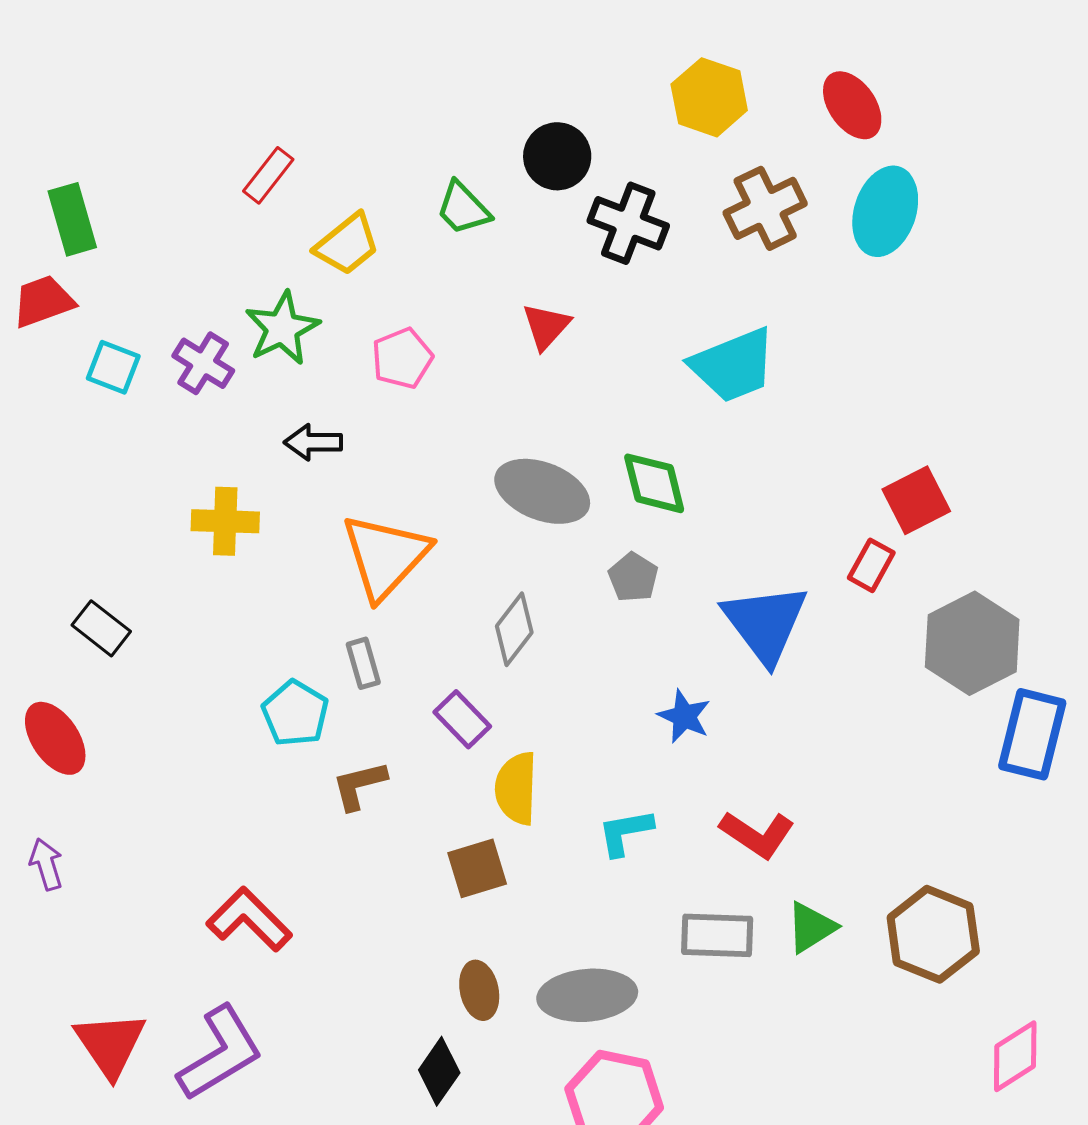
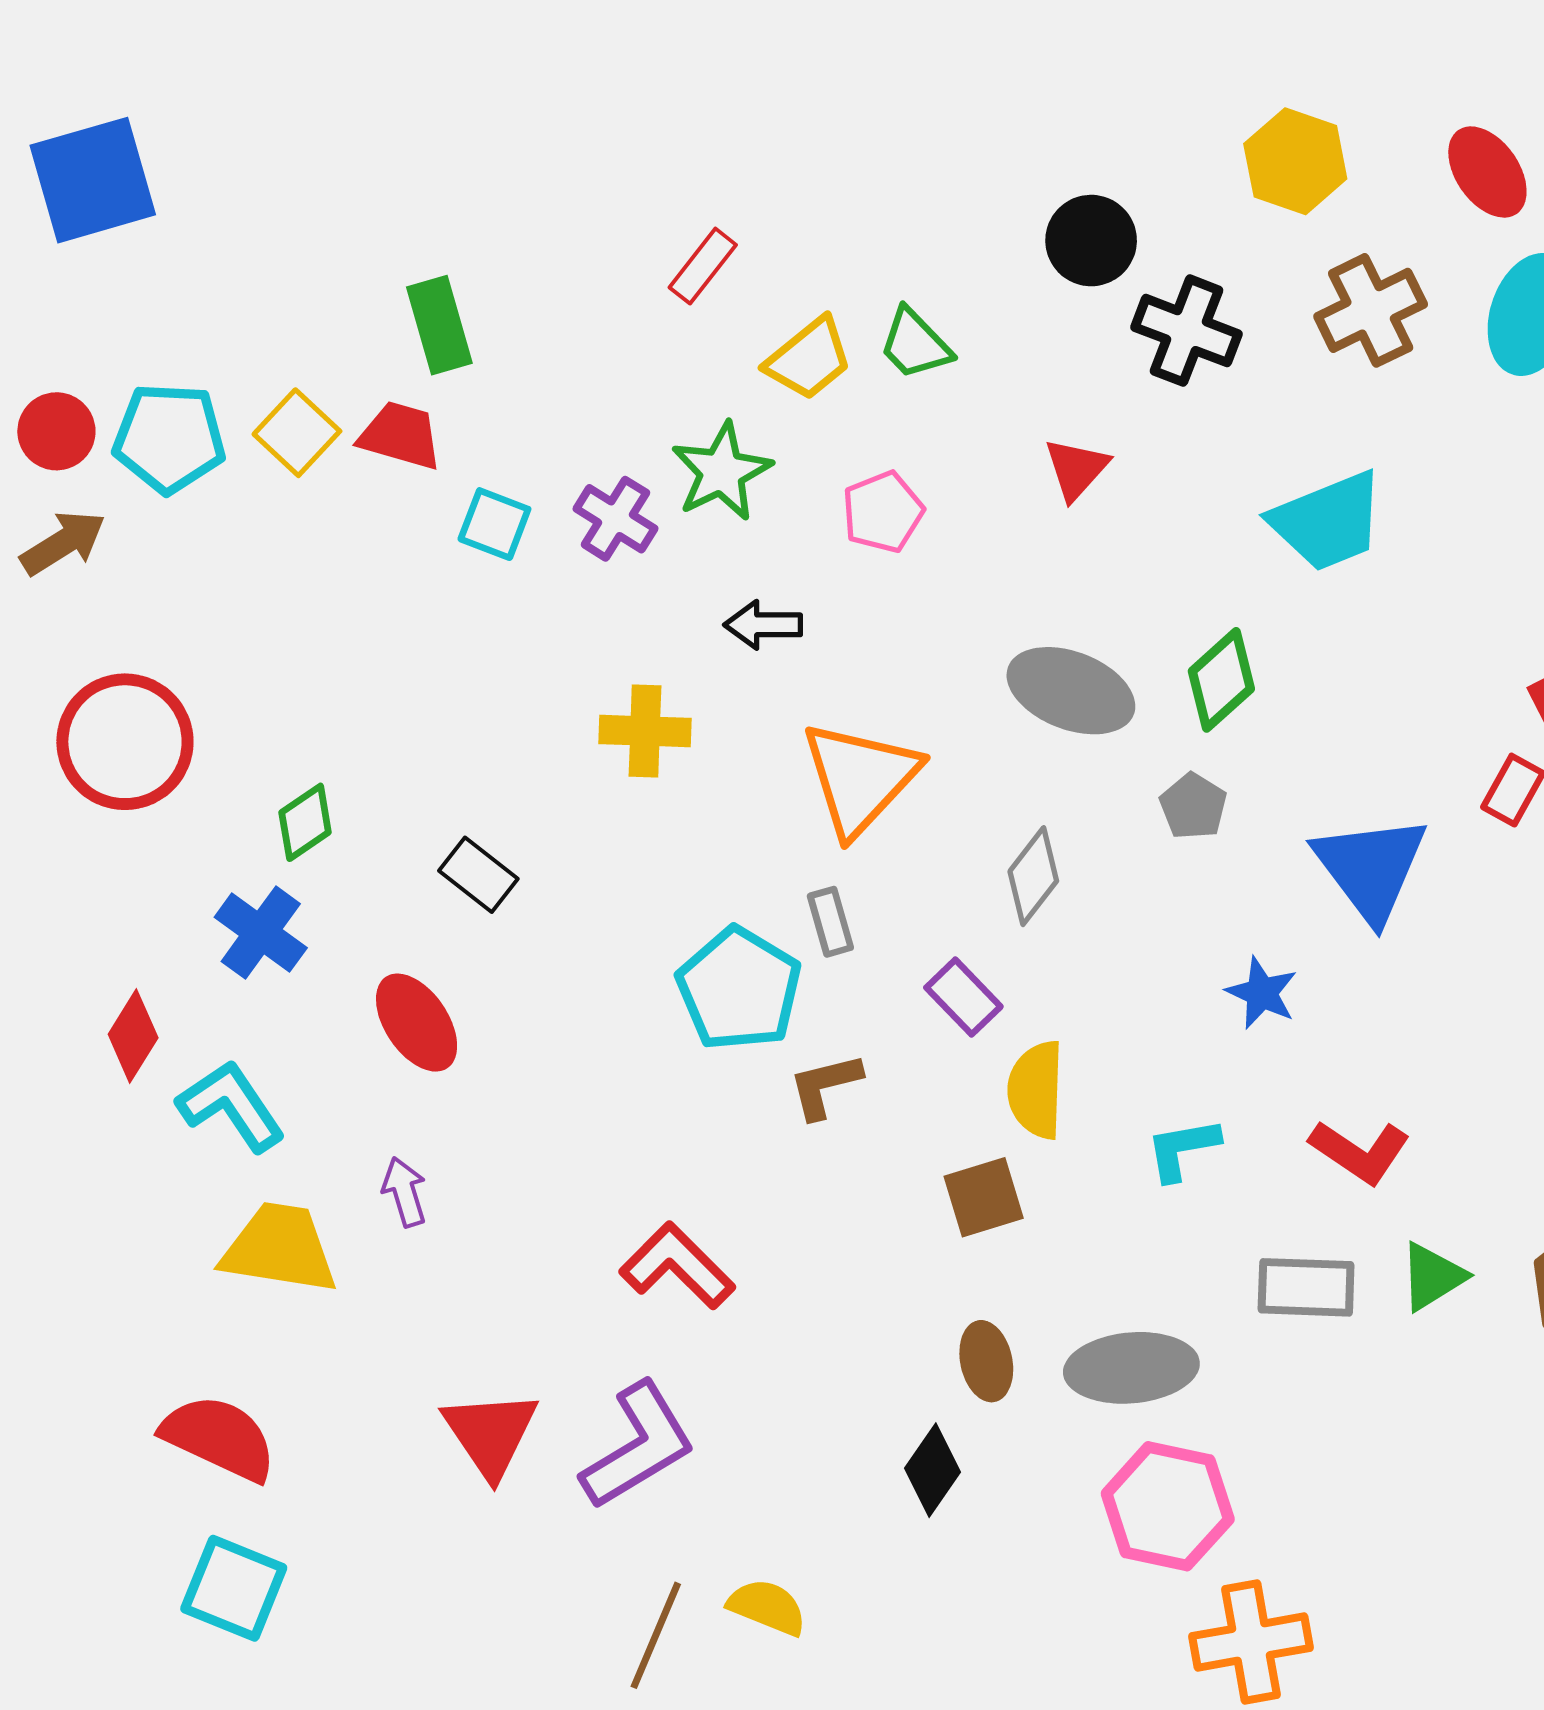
green trapezoid: (463, 208) -> (915, 344), moved
red trapezoid: (43, 301) -> (400, 435), turned 36
green diamond: (654, 483) -> (1221, 680), turned 62
cyan pentagon: (295, 713) -> (739, 989), size x1.4

